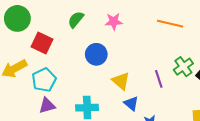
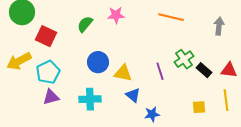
green semicircle: (76, 19) -> (85, 24), moved
blue circle: (96, 54) -> (98, 62), moved
yellow triangle: (121, 81) -> (123, 73), turned -30

